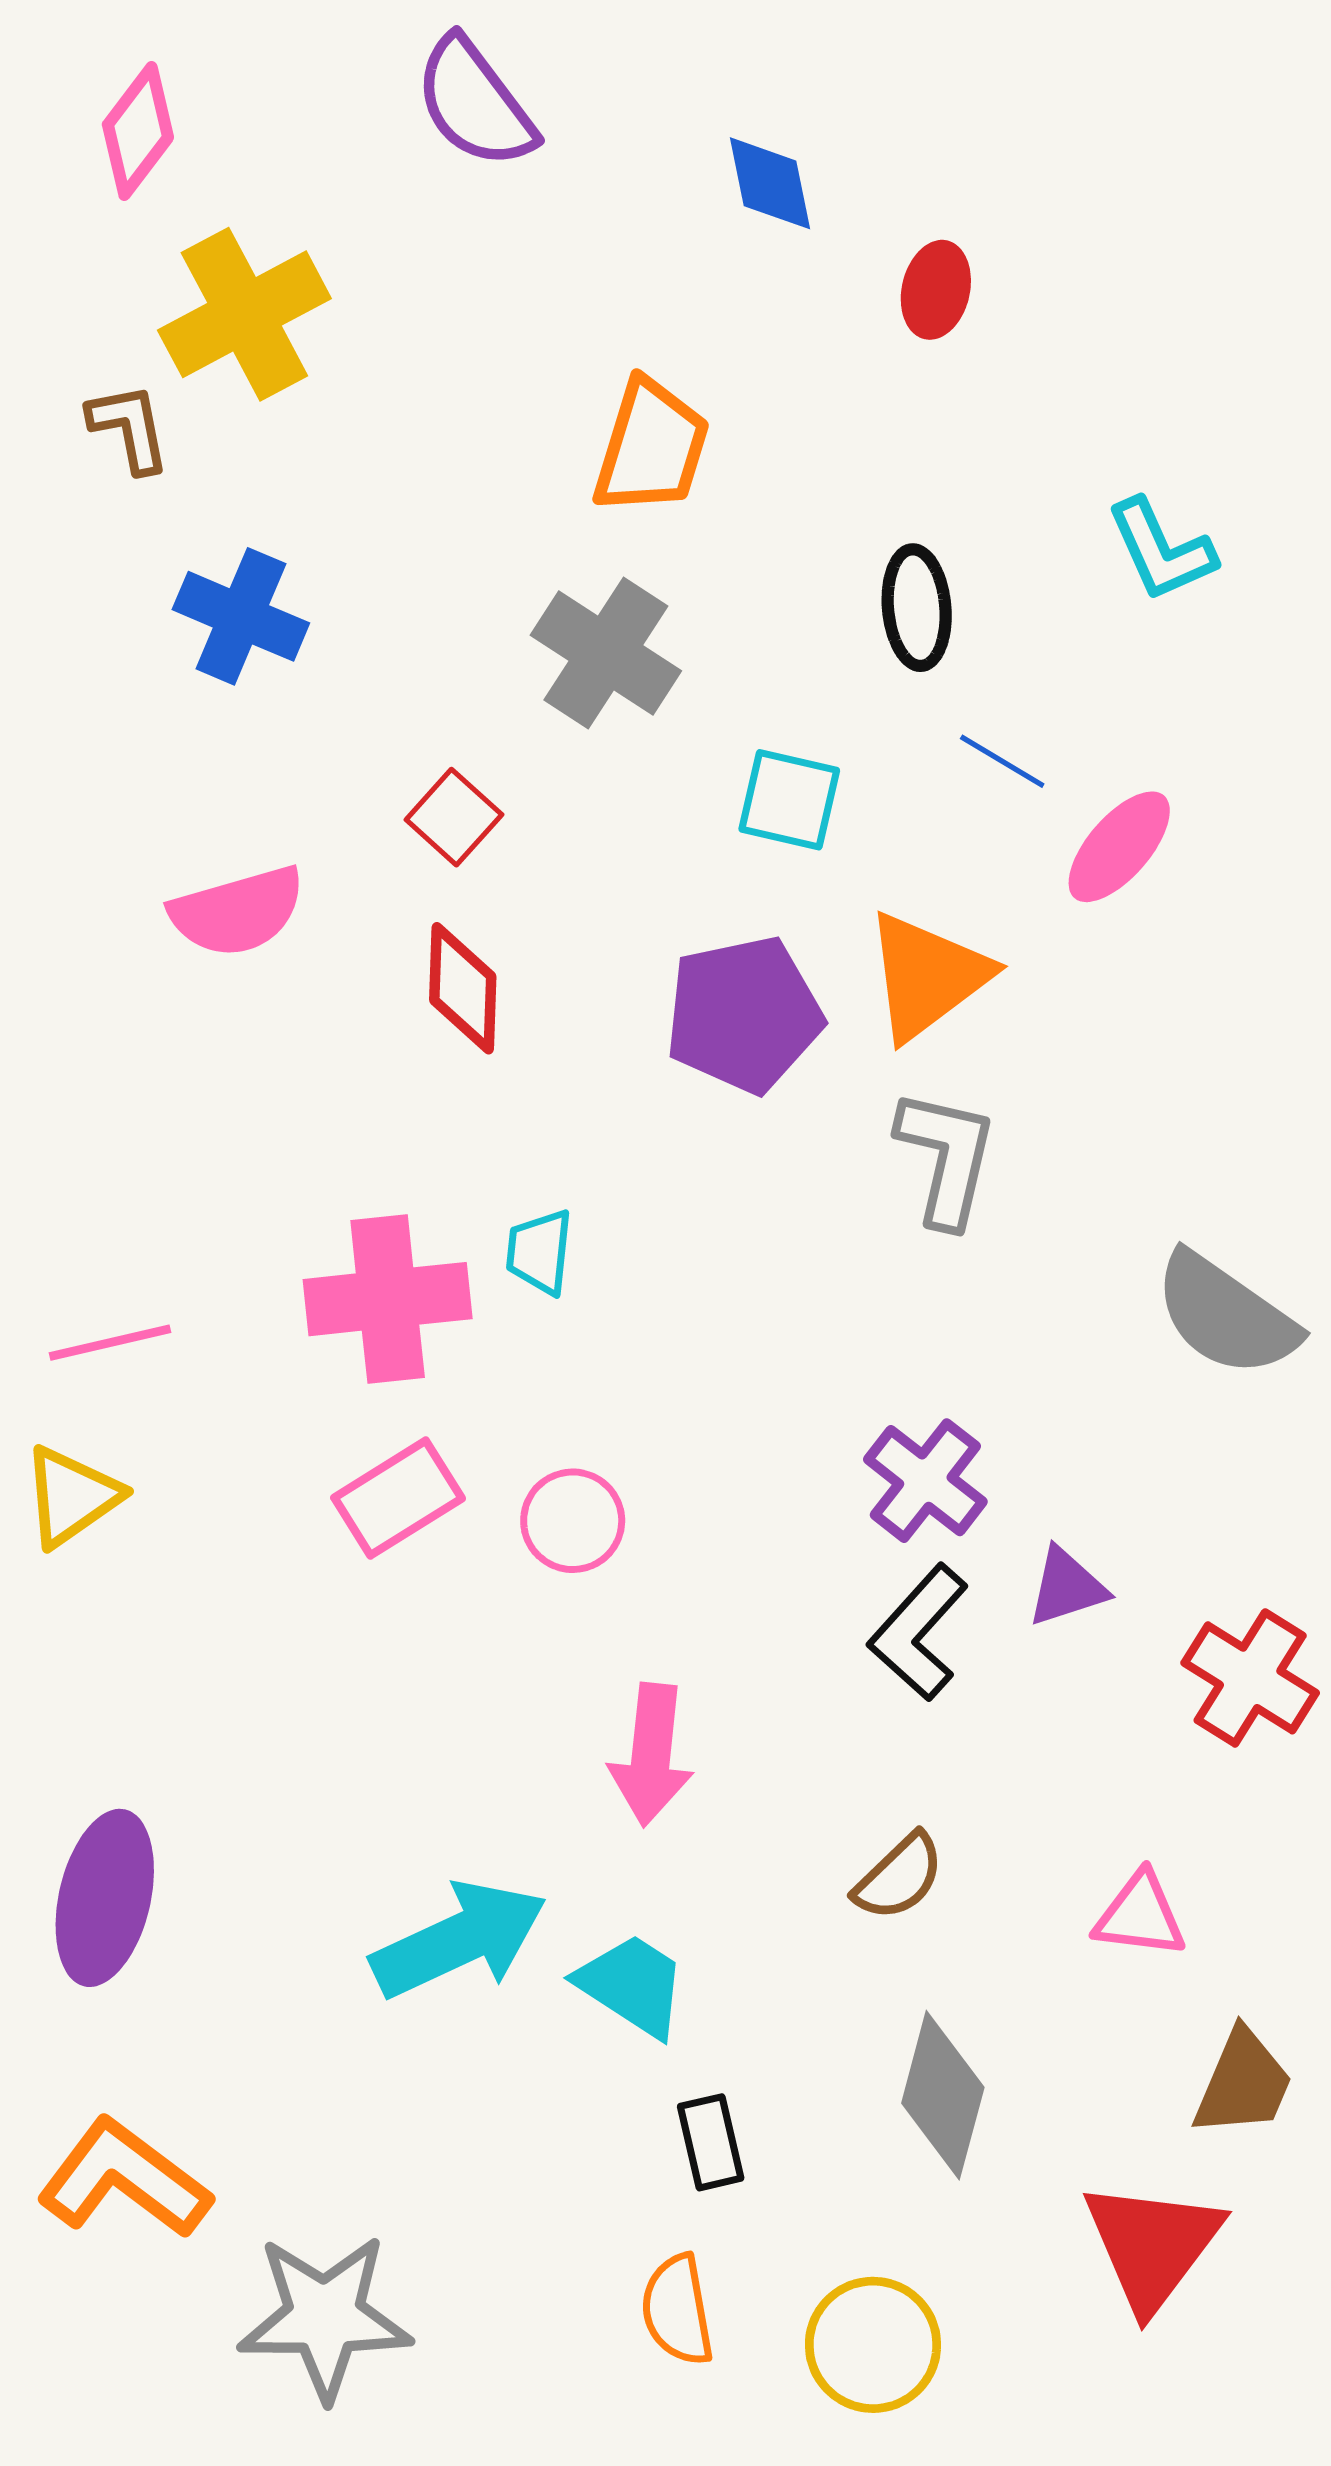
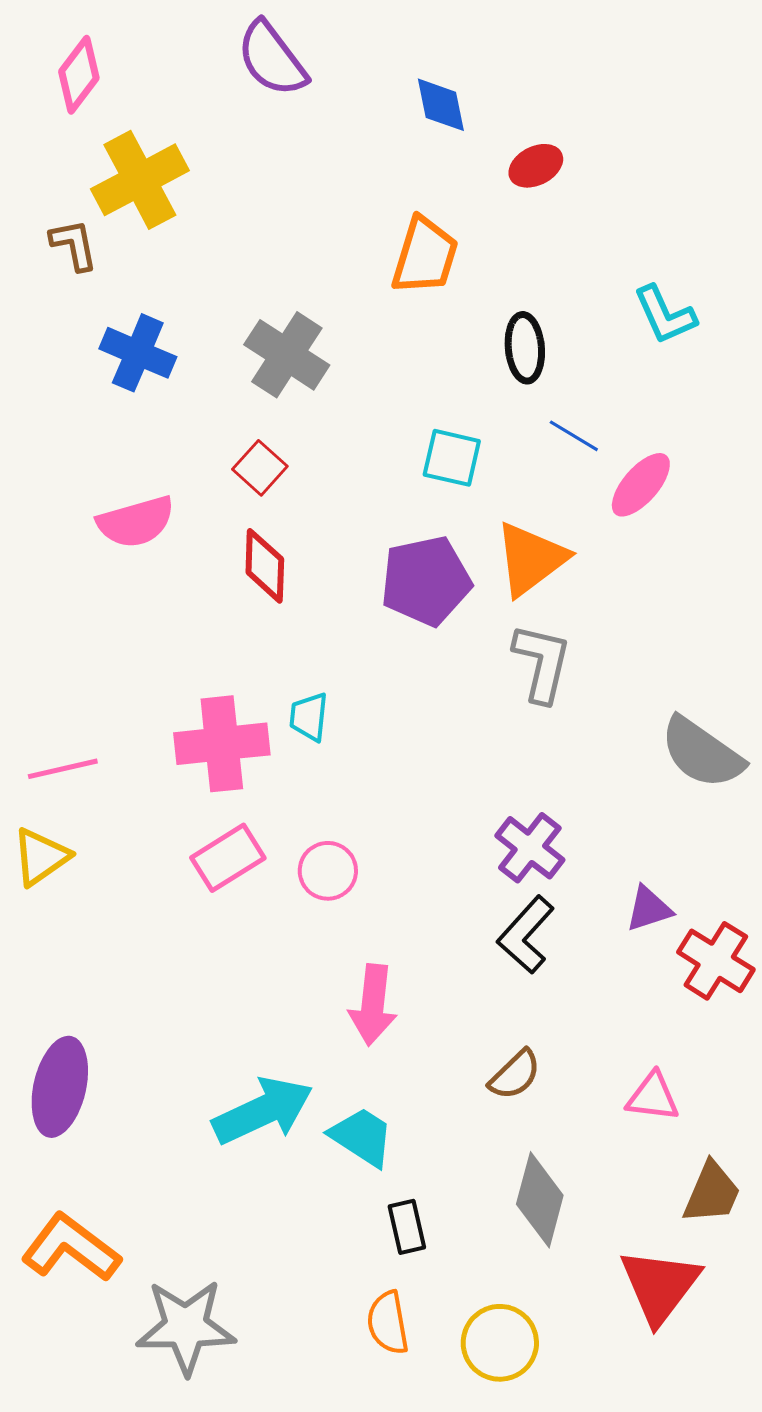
red ellipse: (936, 290) -> (536, 166), turned 50
orange trapezoid: (651, 447) -> (425, 256), moved
gray cross: (606, 653) -> (287, 355), moved
purple triangle: (1067, 1587) -> (649, 909), moved

